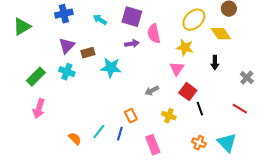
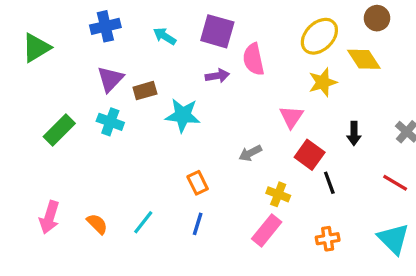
yellow star: (185, 48) -> (323, 82), moved, turned -30
black arrow: (215, 63) -> (354, 133), moved
pink arrow: (39, 109) -> (49, 217), moved
orange rectangle: (131, 116) -> (198, 183), moved
cyan line: (99, 132) -> (143, 222), moved
orange semicircle: (75, 139) -> (97, 224), moved
orange cross: (199, 143) -> (328, 239), turned -32
cyan triangle: (227, 143) -> (393, 239), moved
pink rectangle: (153, 145) -> (267, 230), moved, turned 60

